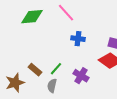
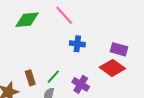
brown rectangle: (35, 70) -> (30, 78), turned 32

